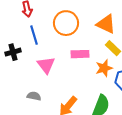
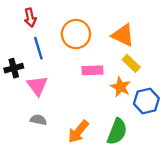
pink triangle: (46, 65) -> (37, 86), moved
orange star: (104, 68) -> (121, 87), turned -30

